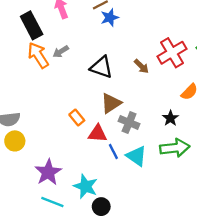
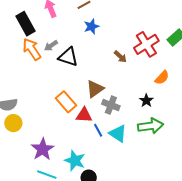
blue star: (110, 18) -> (91, 26), moved
black triangle: (101, 67) -> (68, 57), moved
orange rectangle: (77, 118) -> (66, 102), size x1.5

